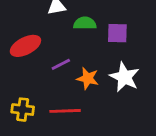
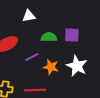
green semicircle: (85, 23) -> (49, 37), moved

